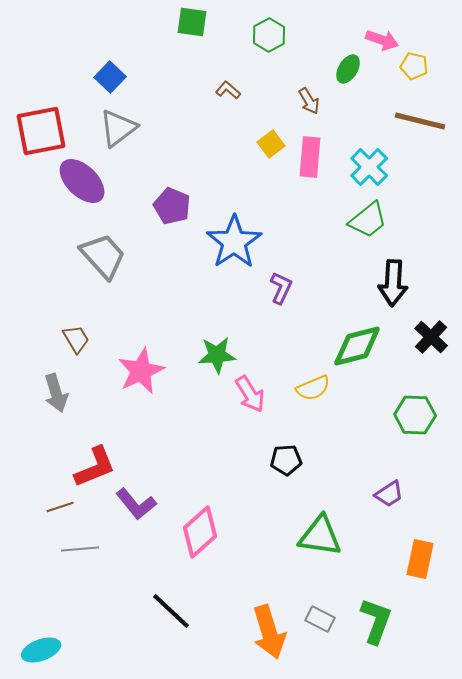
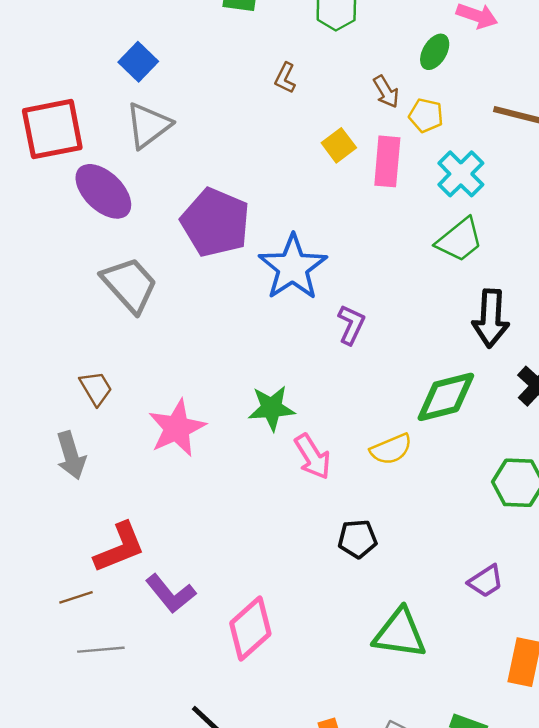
yellow pentagon: (414, 66) -> (426, 115), moved
brown L-shape: (228, 90) -> (285, 78), turned -105
purple pentagon: (172, 206) -> (215, 222), size x1.5

